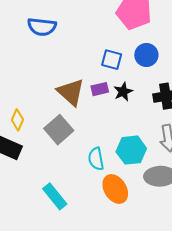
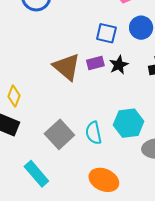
gray square: (59, 130) -> (59, 134), moved
orange ellipse: (115, 189) -> (104, 180), moved, turned -32
cyan rectangle: (55, 196) -> (36, 174), moved

